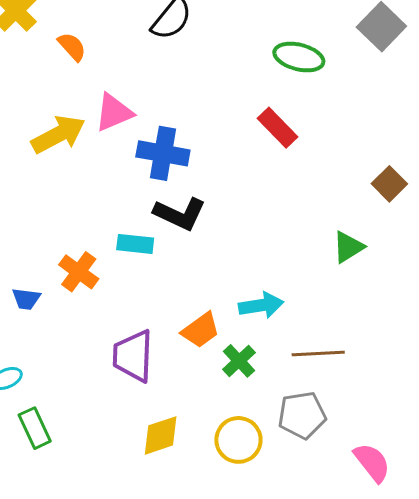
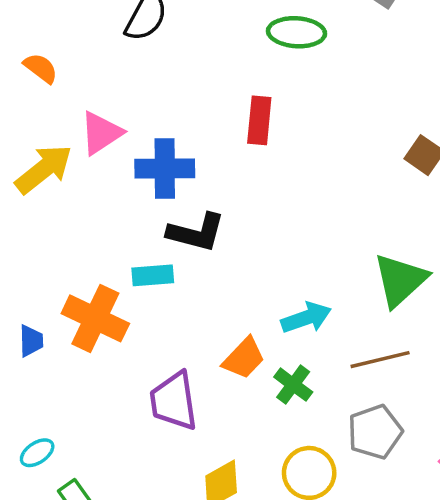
red rectangle: (277, 128) -> (259, 120), moved, turned 60
green triangle: (348, 247) -> (400, 280), moved, size x1.5
orange cross: (79, 272) -> (95, 318), size x1.4
blue trapezoid: (26, 299) -> (31, 341), moved, turned -88

